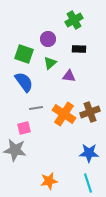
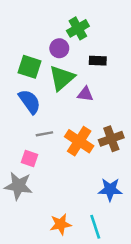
green cross: (74, 20) -> (78, 28), moved
green triangle: (50, 63) -> (62, 78), size x1.6
pink square: (24, 128) -> (30, 159), turned 32
cyan line: (88, 183) -> (95, 227), moved

